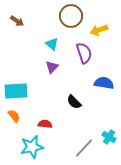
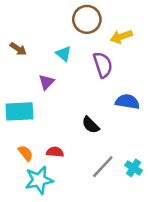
brown arrow: (17, 21) -> (18, 49), moved
purple triangle: (52, 67) -> (46, 82), moved
orange semicircle: (14, 116) -> (26, 153), moved
gray line: (84, 148) -> (103, 167), moved

